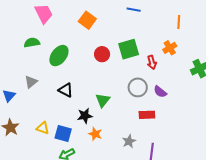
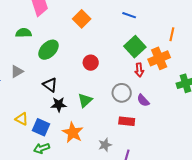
orange cross: (170, 48) -> (159, 58), size x1.5
green square: (129, 49) -> (135, 47), moved, turned -35
red circle: (102, 54) -> (91, 63), moved
black star: (85, 116) -> (59, 104), moved
orange star: (95, 134) -> (73, 133), size x1.5

